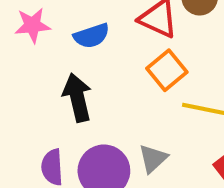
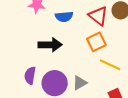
black arrow: (77, 98) -> (50, 45), turned 90

